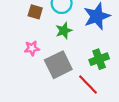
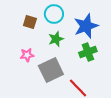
green cross: (99, 59) -> (88, 52), moved

